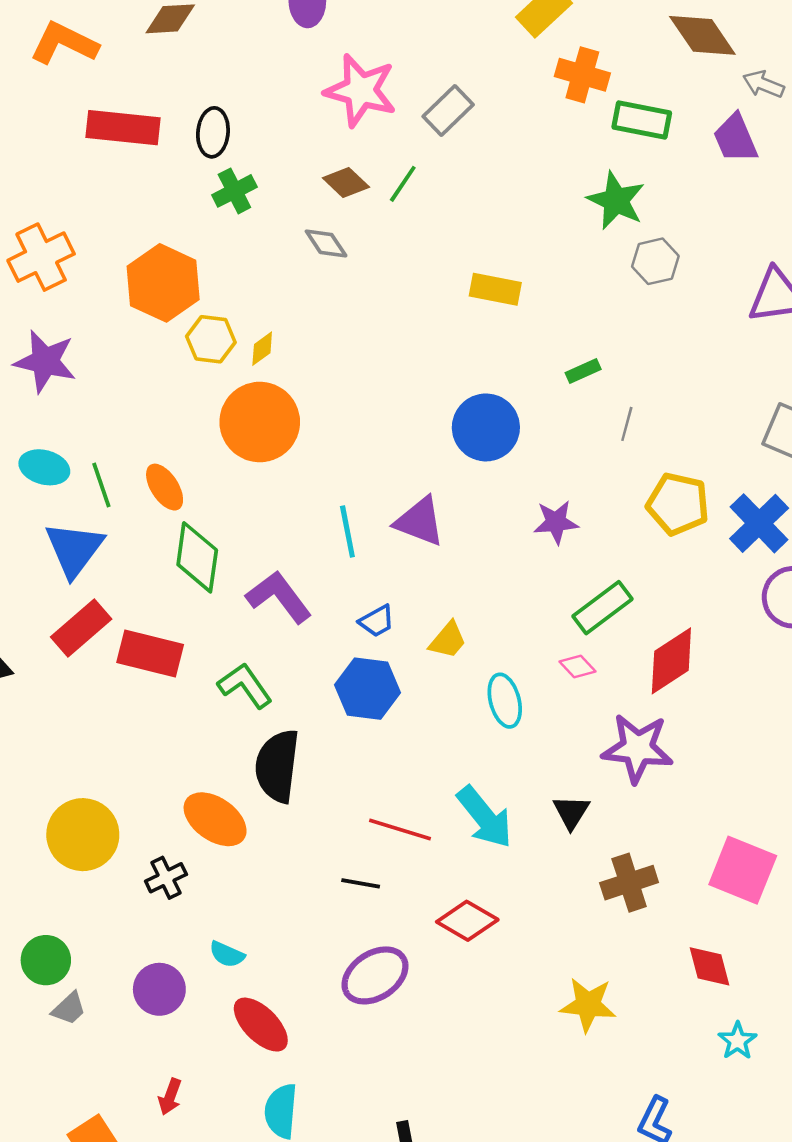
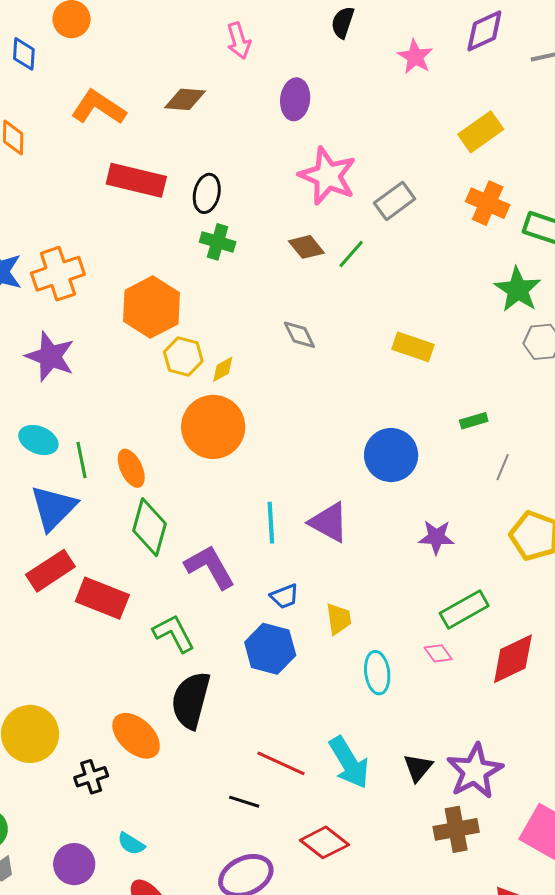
orange cross: (582, 75) -> (488, 203), moved
green cross: (234, 191) -> (218, 242), turned 36
gray diamond: (326, 243) -> (299, 335), moved
yellow trapezoid: (448, 640) -> (339, 619), turned -56
purple star: (638, 748) -> (475, 771), moved, turned 30

